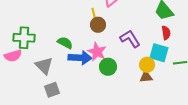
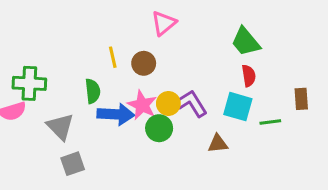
yellow line: (94, 15) -> (113, 57), moved
purple L-shape: (130, 39) -> (192, 103), moved
green semicircle: (65, 43) -> (93, 91), turned 56
yellow circle: (147, 65) -> (168, 103), moved

